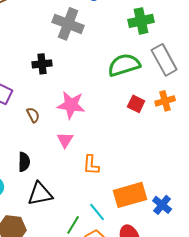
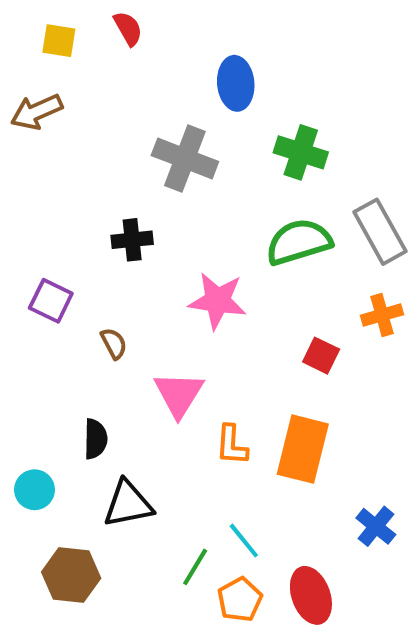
green cross: (141, 21) -> (301, 152), moved, turned 30
red square: (136, 104) -> (321, 356), moved
pink star: (71, 105) -> (217, 301), moved
pink triangle: (65, 140) -> (179, 394), size x1.5
orange rectangle: (130, 195) -> (303, 449), moved, turned -60

